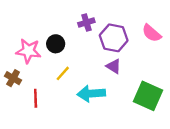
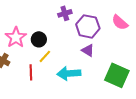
black circle: (56, 44) -> (39, 39), moved
pink star: (28, 51) -> (16, 37), turned 30
red line: (36, 98) -> (31, 72), moved

